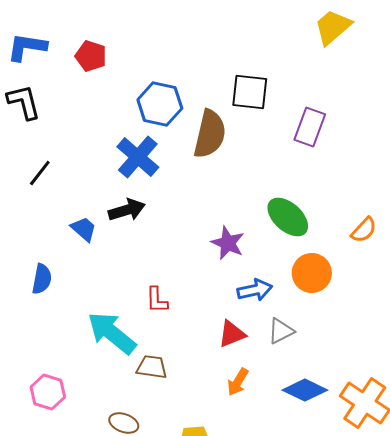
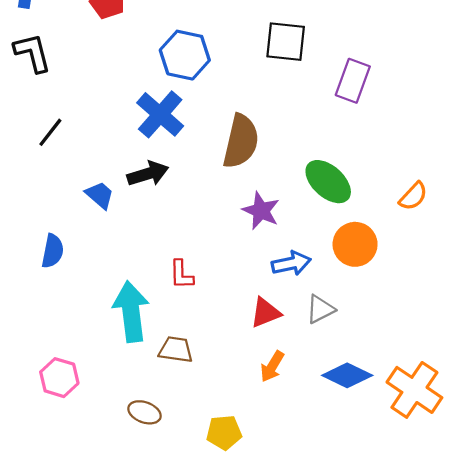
brown semicircle: (210, 134) -> (241, 141), moved
cyan arrow: (112, 333) -> (131, 312), turned 44

